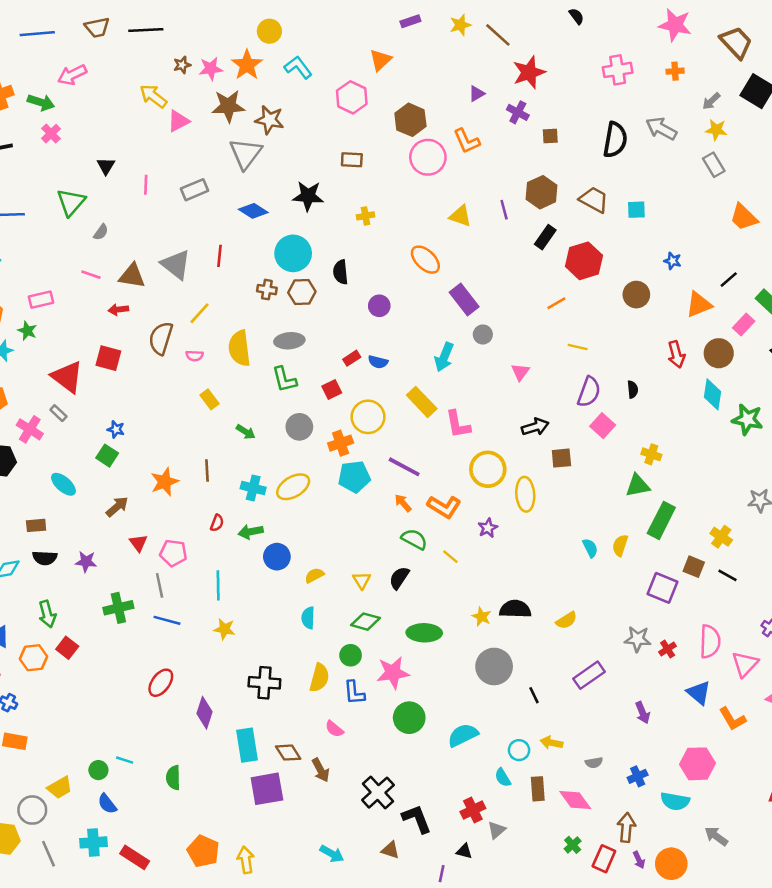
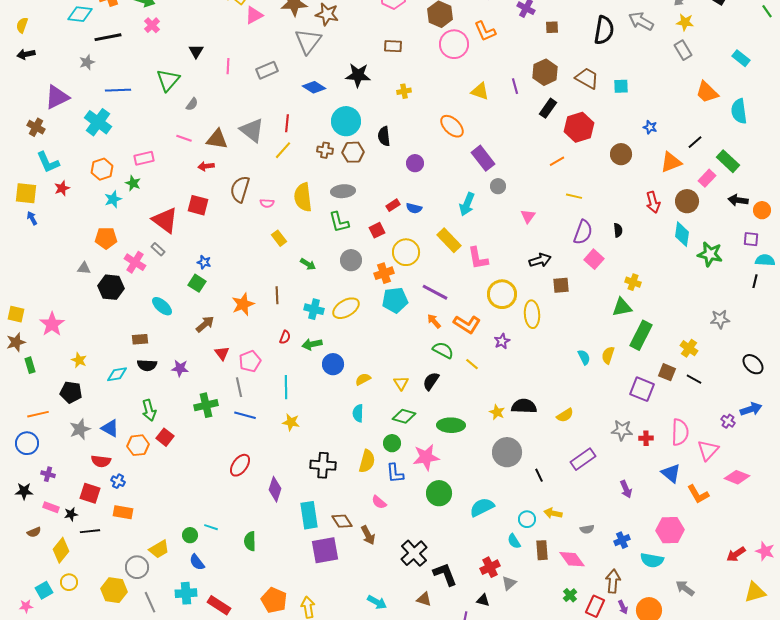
yellow line: (200, 313) -> (283, 150), moved
pink pentagon: (173, 553) -> (250, 361), turned -30
red cross: (668, 649) -> (646, 438), turned 32

